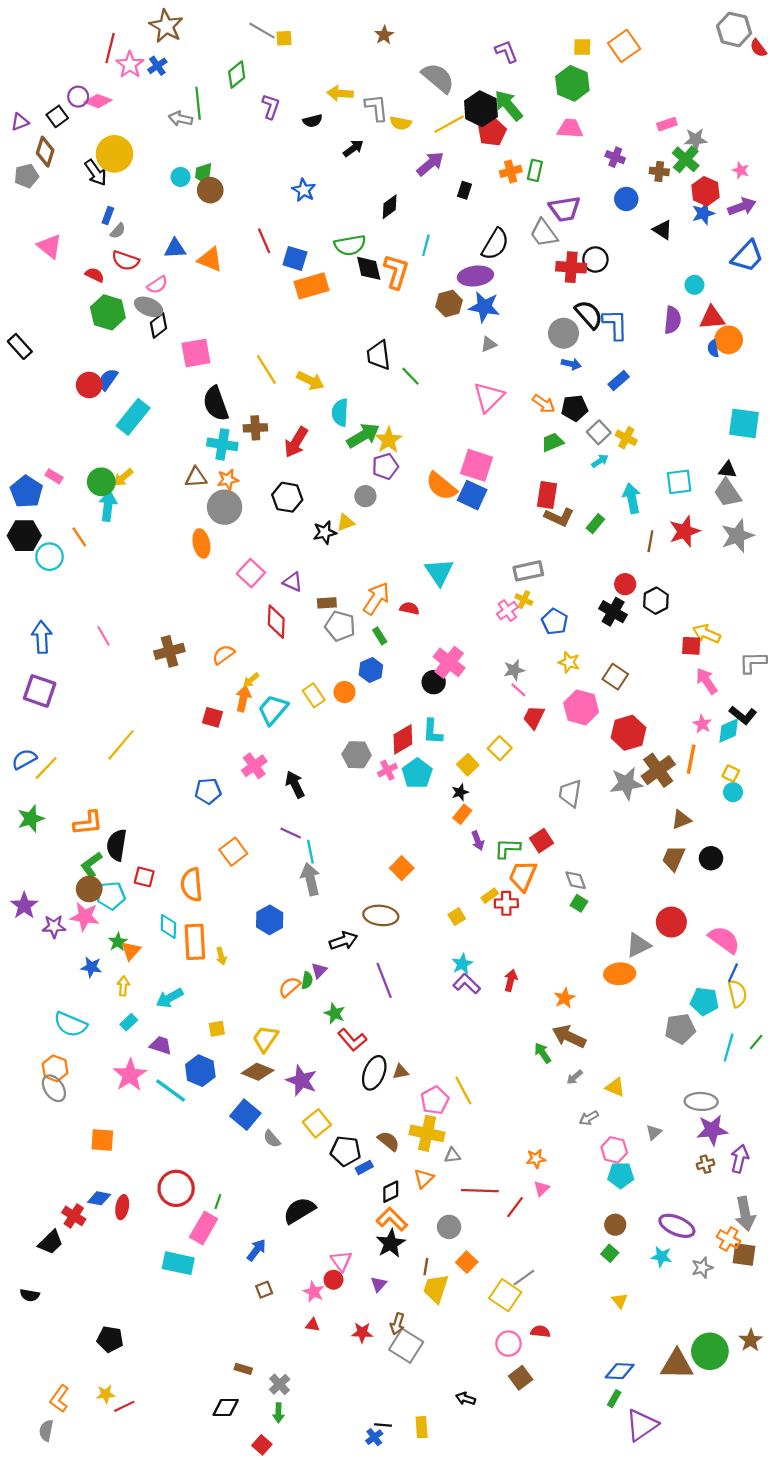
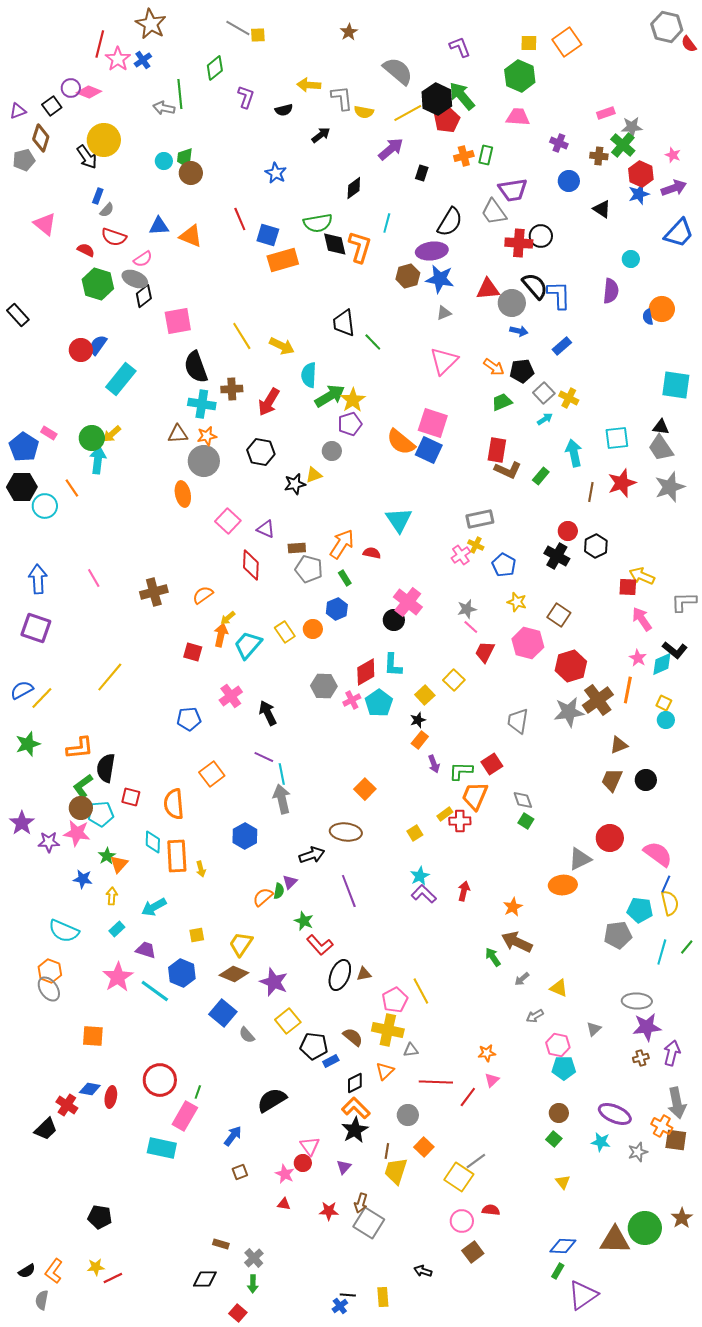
red triangle: (712, 318) -> (488, 289), moved
black semicircle: (30, 1295) -> (27, 1271), moved, turned -42

